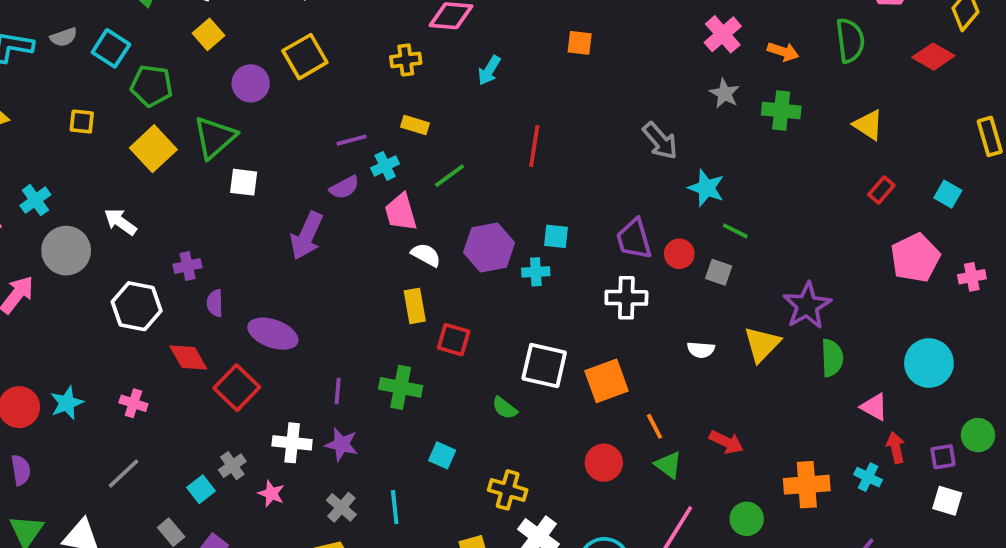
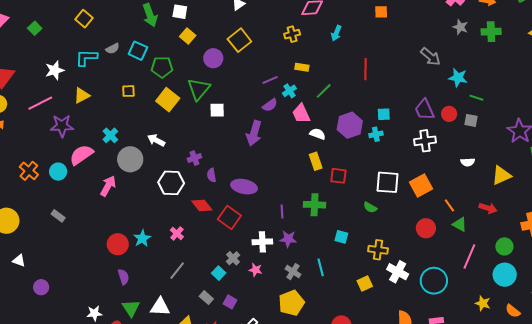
yellow triangle: (762, 344) -> (501, 175), moved, turned 30
pink cross: (133, 403) -> (177, 233), turned 32

